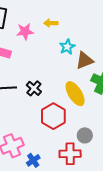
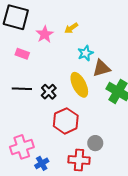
yellow arrow: (51, 23) -> (71, 28), turned -40
pink star: (25, 32) -> (45, 34), turned -30
yellow ellipse: (75, 94) -> (79, 85), moved

